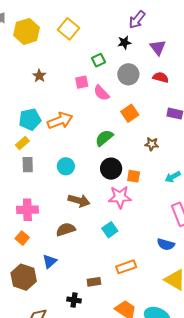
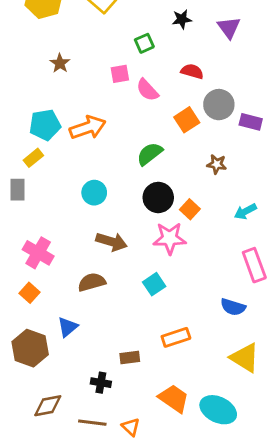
gray circle: (128, 74) -> (219, 105), moved
red semicircle: (161, 77) -> (192, 71), moved
gray rectangle: (28, 165) -> (17, 190), moved
orange square: (134, 176) -> (190, 209), turned 32
pink cross: (27, 210) -> (38, 253), turned 30

